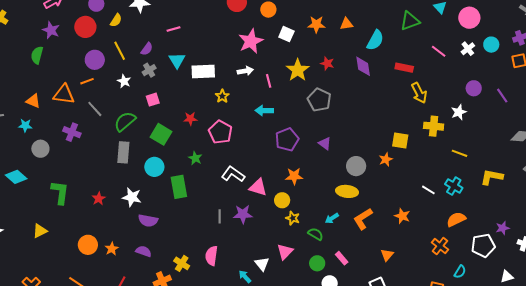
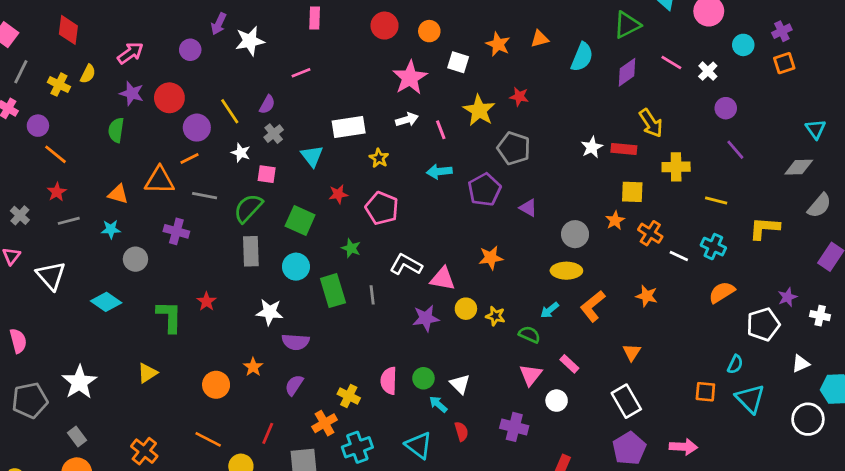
yellow semicircle: (116, 20) -> (88, 74), moved
orange star: (316, 24) -> (498, 44), turned 30
red circle: (85, 27) -> (169, 98), moved
white cross: (468, 49) -> (708, 71), moved
cyan triangle: (177, 60) -> (312, 156), moved
purple diamond: (363, 66) -> (627, 72), moved, turned 70
red rectangle: (404, 68) -> (624, 149), moved
purple line: (502, 96) -> (735, 150), moved
pink square: (153, 100) -> (267, 174), moved, turned 32
gray line: (95, 109) -> (205, 196), turned -30
white star: (459, 112) -> (592, 147), moved
purple pentagon: (287, 139) -> (484, 190), moved
red star: (99, 199) -> (206, 301), moved
yellow circle: (282, 200) -> (466, 309), moved
gray line: (220, 216) -> (372, 295), moved
orange cross: (440, 246) -> (650, 233), moved
orange star: (112, 249) -> (253, 367), moved
purple semicircle: (144, 251) -> (294, 385), turned -70
pink triangle: (285, 252) -> (531, 375), moved
green circle: (317, 263) -> (423, 378), moved

